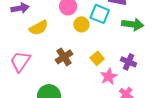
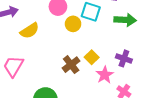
brown cross: (64, 57) -> (71, 65), moved

